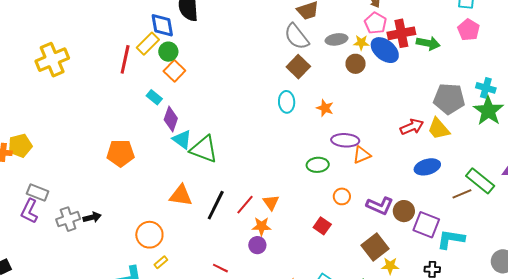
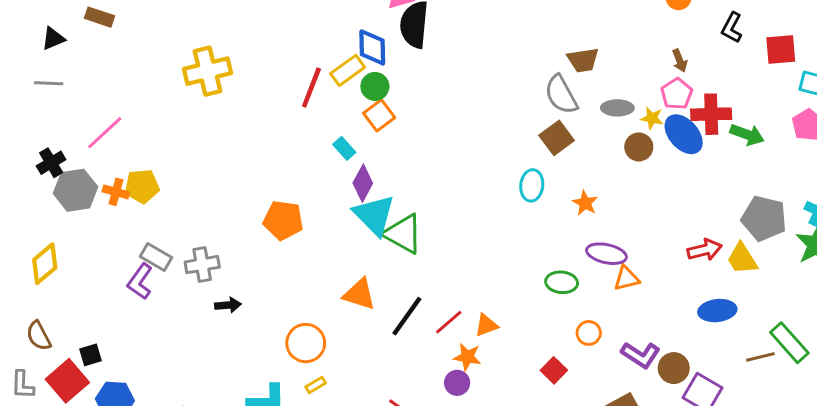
cyan triangle: (182, 139) -> (374, 215), size x1.5
orange triangle: (271, 203) -> (486, 325), turned 36
gray cross: (68, 219) -> (202, 265), moved

